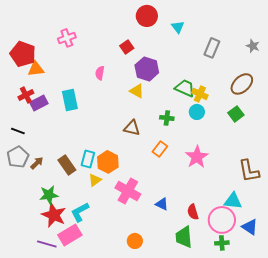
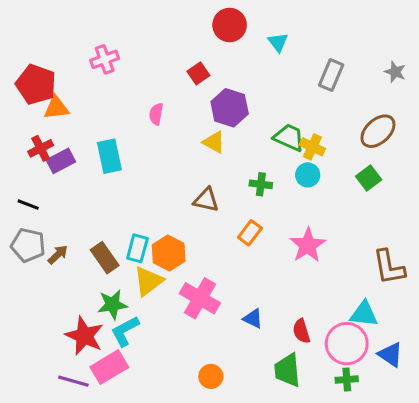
gray pentagon: (18, 157) -> (28, 245), turned -30
yellow triangle: (95, 180) -> (148, 281), size x1.5
green star: (49, 195) -> (112, 305), moved

